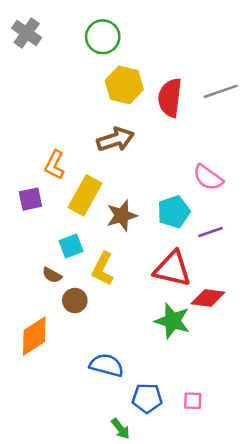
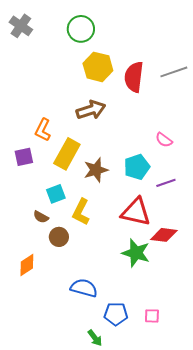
pink semicircle: (208, 178) -> (164, 140), size x0.7
orange diamond: (34, 336) -> (27, 265), size x0.7

